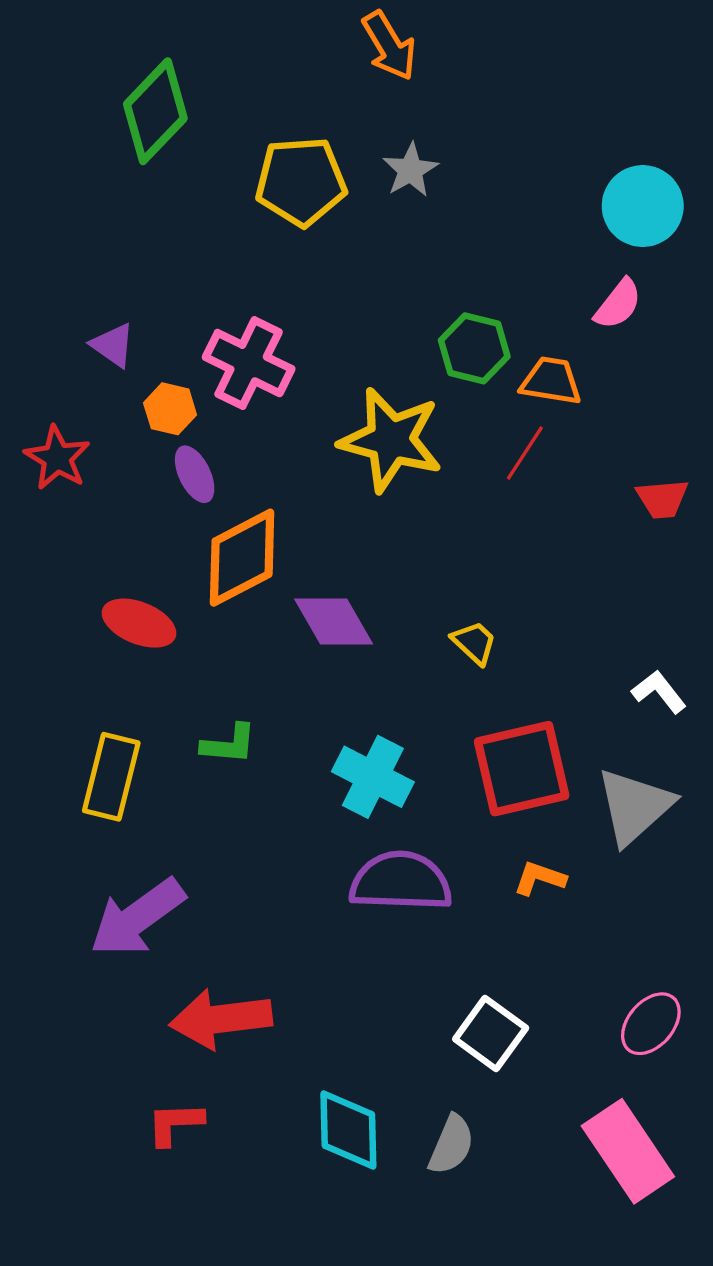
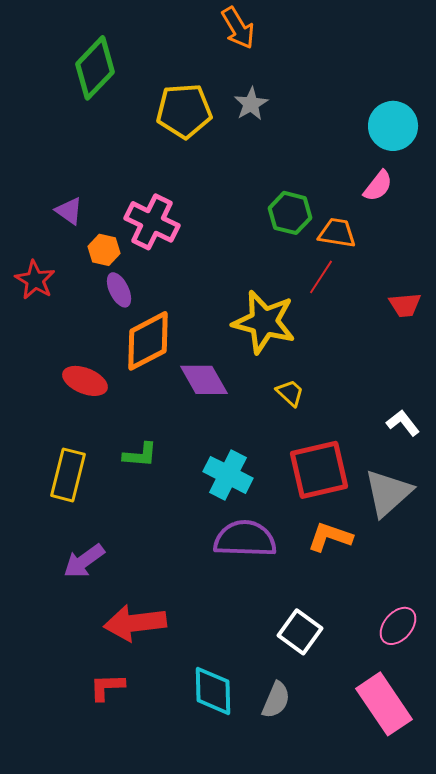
yellow star: (391, 440) -> (264, 322), moved
orange L-shape: (540, 878) -> (330, 537), size x1.4
purple arrow: (137, 917) -> (84, 561), size x0.7

